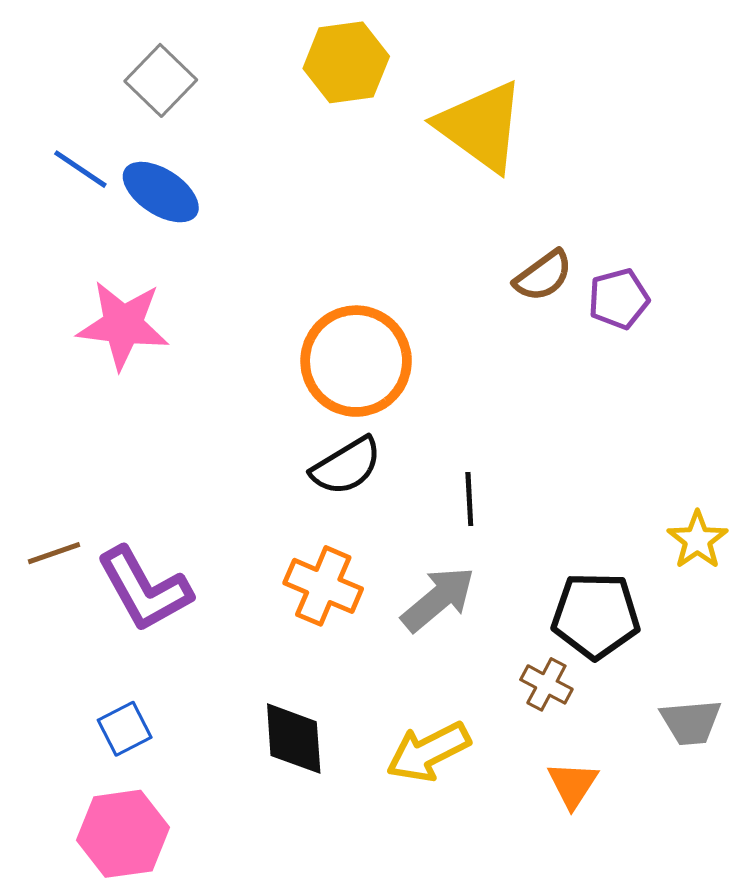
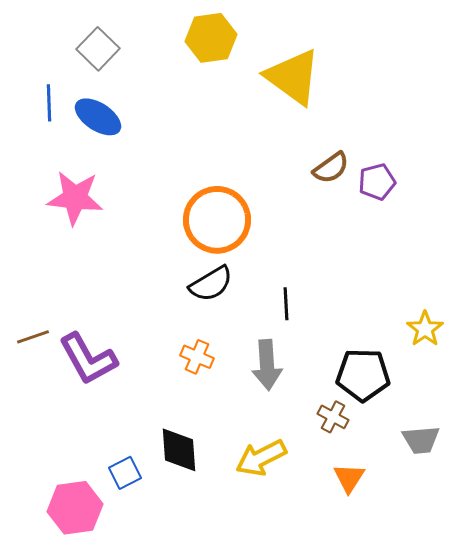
blue line: (80, 169) -> (49, 103), turned 54
orange cross: (323, 586) -> (197, 357), size x0.7
gray arrow: (438, 599) -> (267, 365), turned 126
blue square: (125, 729) -> (125, 473), moved

